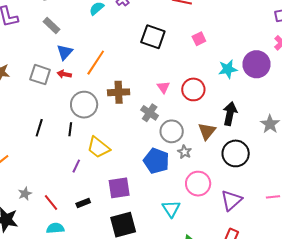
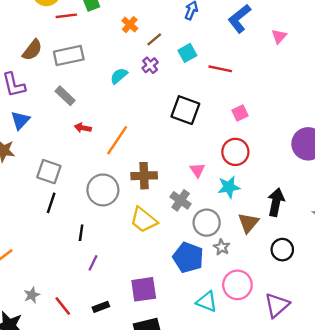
blue triangle: (65, 52) -> (20, 120), moved
cyan star: (228, 69) -> (229, 187), moved
red arrow: (64, 74) -> (83, 128), moved
gray square: (40, 75) -> (49, 172), moved
red circle: (193, 89) -> (235, 152), moved
black line: (39, 128) -> (51, 203), moved
black line: (70, 129) -> (81, 233), moved
yellow trapezoid: (98, 147) -> (144, 220), moved
black circle: (236, 153) -> (282, 250), size x0.7
cyan triangle: (171, 209) -> (207, 302), moved, turned -36

